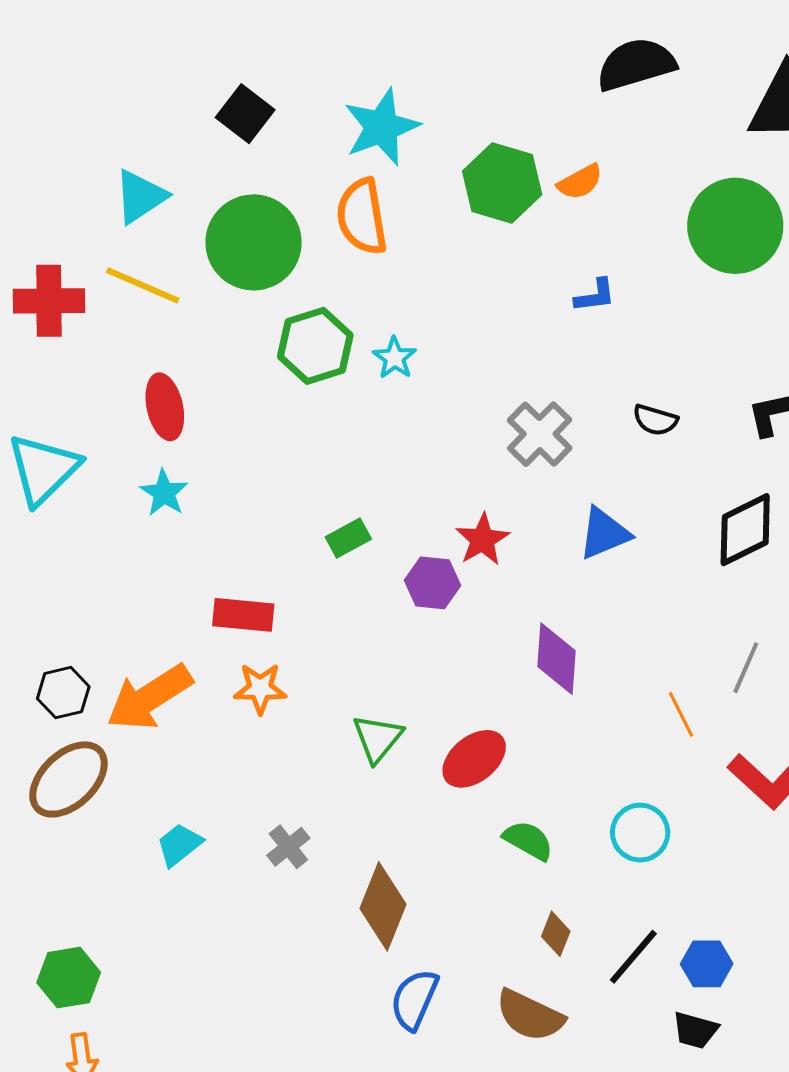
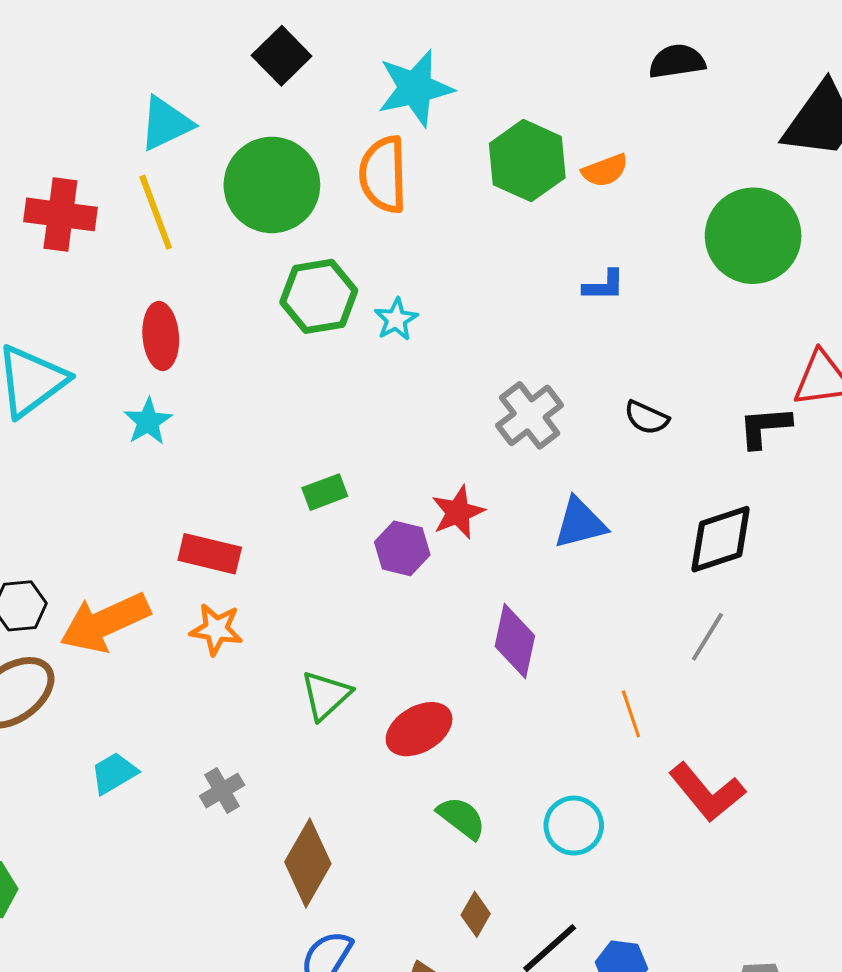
black semicircle: (636, 64) -> (677, 61), size x0.7
yellow line: (143, 285) -> (156, 212), turned 38
gray line: (746, 668) -> (707, 637), moved

